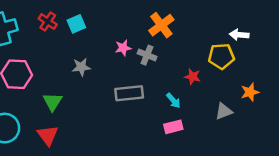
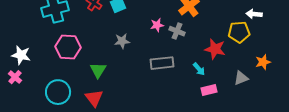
red star: (193, 77) -> (215, 49), size x1.5
pink rectangle: (173, 127) -> (209, 90), moved

